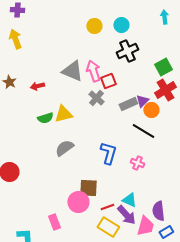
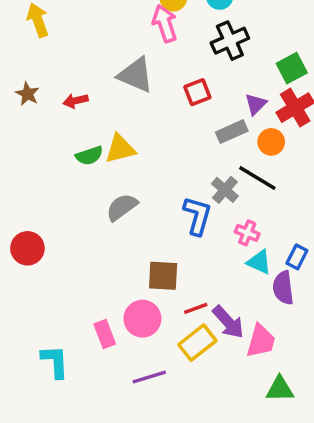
pink arrow: (93, 71) -> (165, 23), moved
gray cross: (96, 98) -> (225, 190), moved
purple triangle: (142, 101) -> (256, 104), moved
cyan triangle: (129, 200) -> (259, 262), moved
pink circle: (78, 202) -> (142, 319), moved
purple semicircle: (158, 211) -> (283, 288), moved
yellow rectangle: (108, 227) -> (197, 343), turned -70
blue rectangle: (166, 232) -> (297, 257), moved, turned -32

